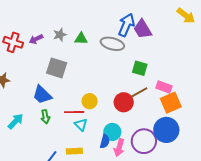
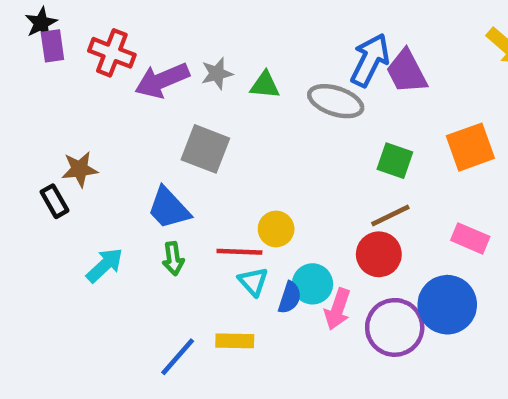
purple arrow: (36, 39) -> (162, 80), size x1.6
red cross: (13, 42) -> (112, 53), moved
pink rectangle: (164, 87) -> (470, 238), moved
red circle: (124, 102) -> (379, 254), moved
orange square: (171, 103) -> (470, 147), moved
cyan circle: (112, 132) -> (312, 284), moved
blue semicircle: (105, 141) -> (290, 298), moved
pink arrow: (119, 148) -> (338, 309), moved

